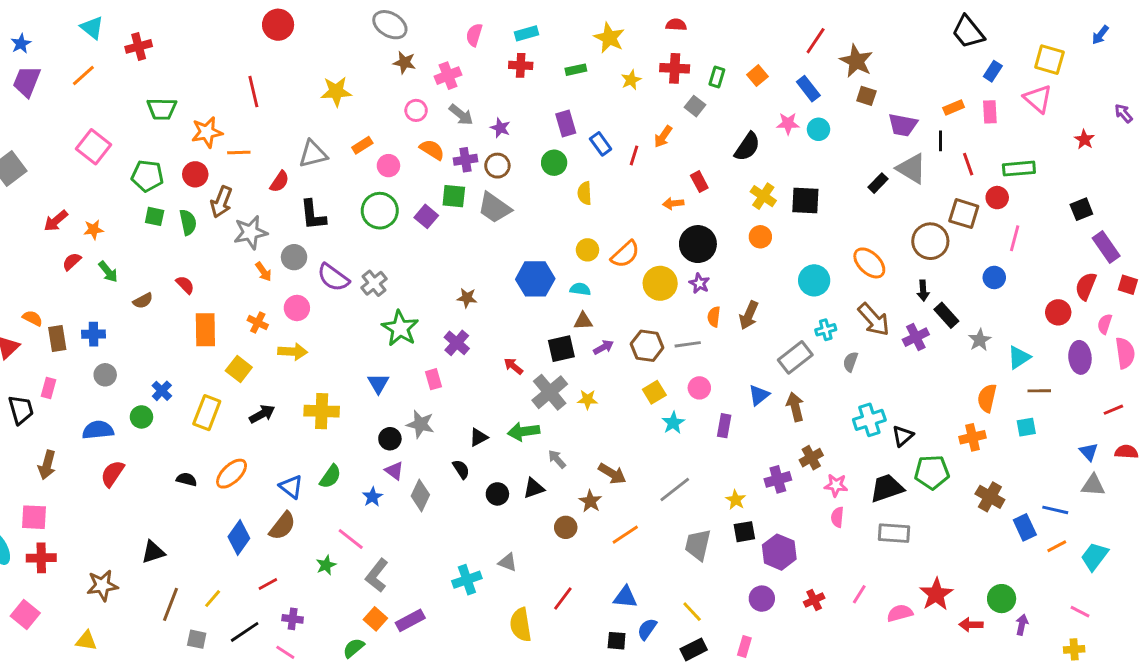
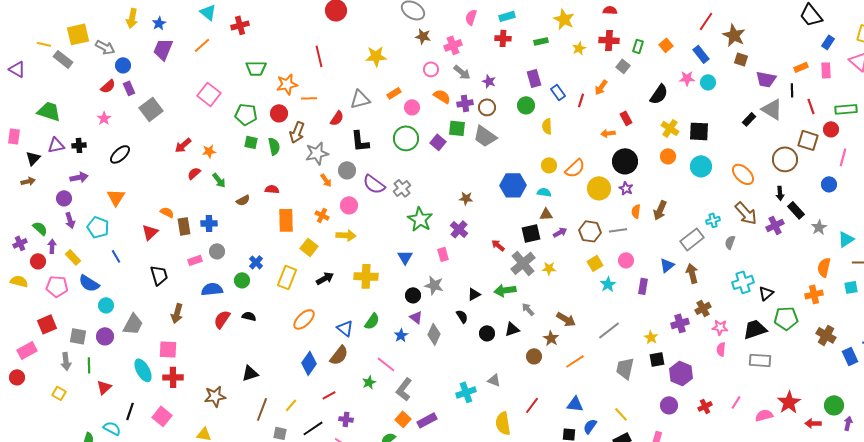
cyan circle: (814, 280) -> (701, 166), moved
red semicircle: (185, 285) -> (272, 189), turned -40
pink rectangle: (49, 388) -> (195, 260), moved, turned 56
black semicircle: (187, 479) -> (249, 316), moved

